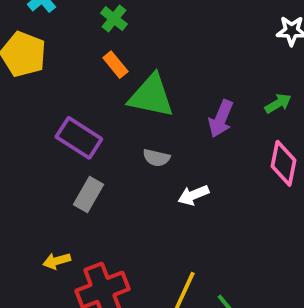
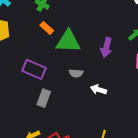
white arrow: (193, 195) -> (99, 90), turned 49

